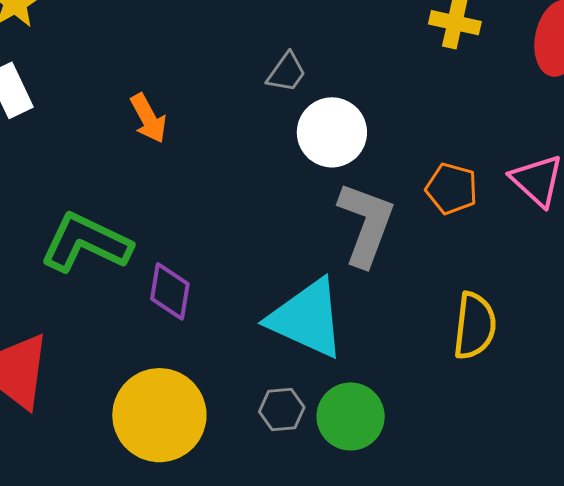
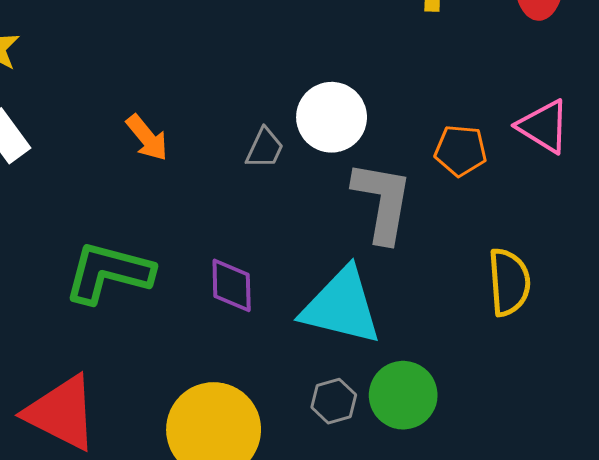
gray trapezoid: (287, 72) -> (265, 148), moved
purple diamond: (170, 291) -> (232, 285), moved

